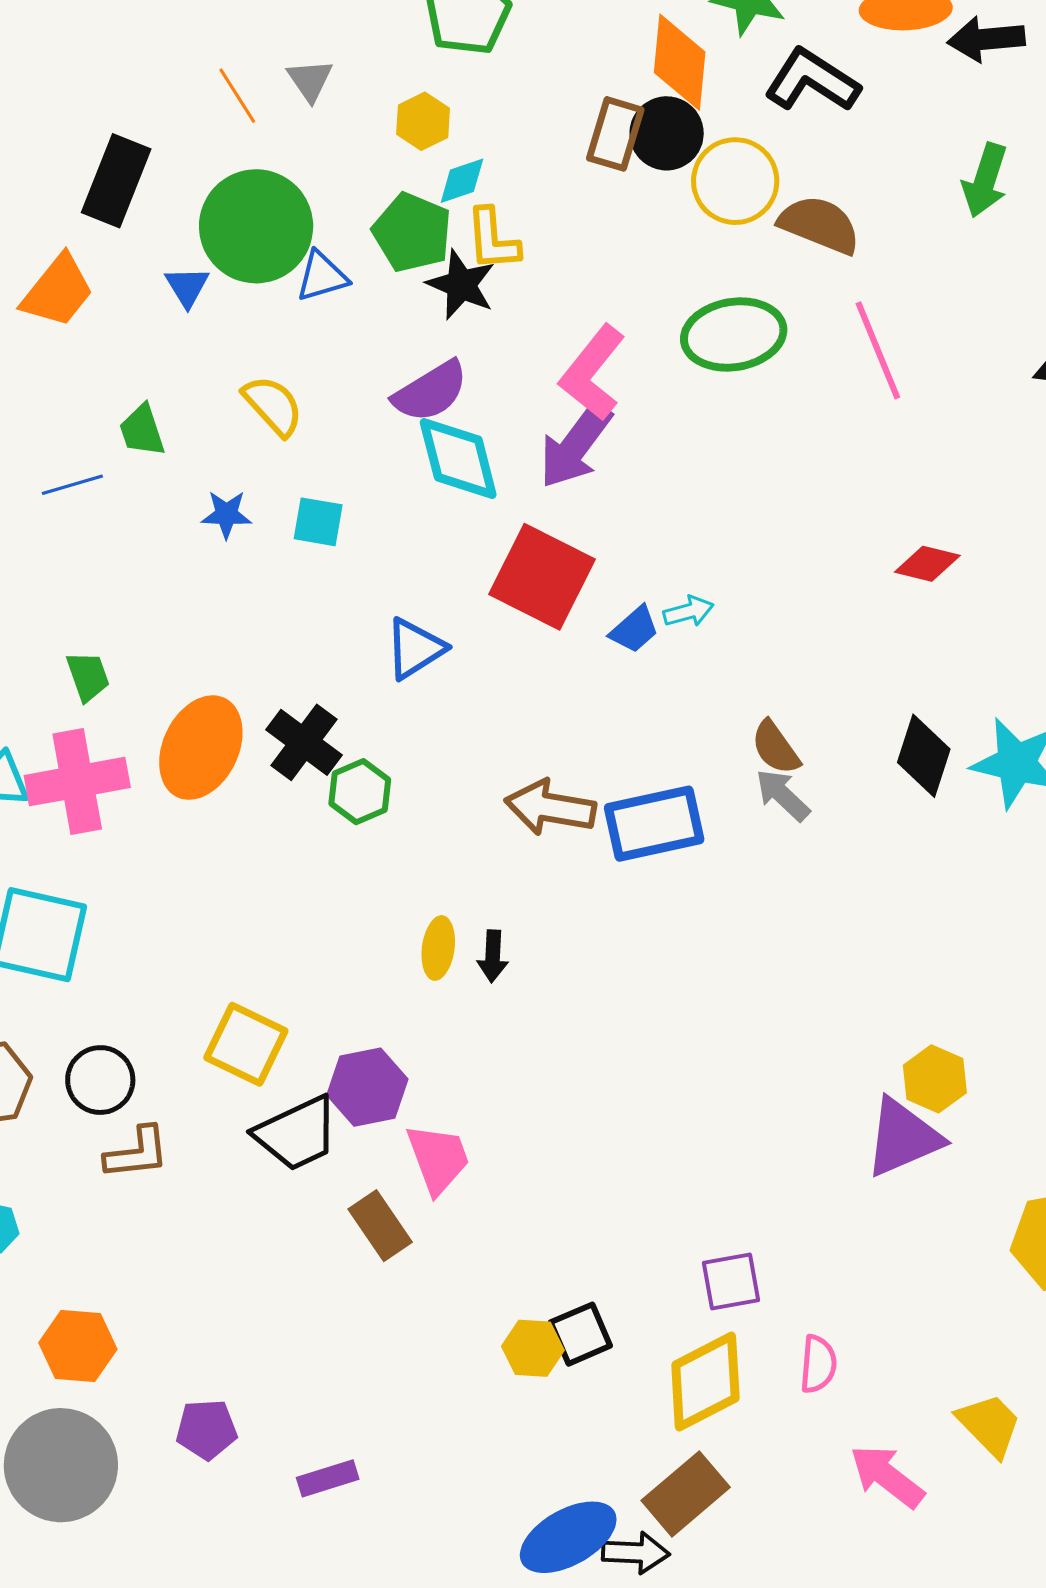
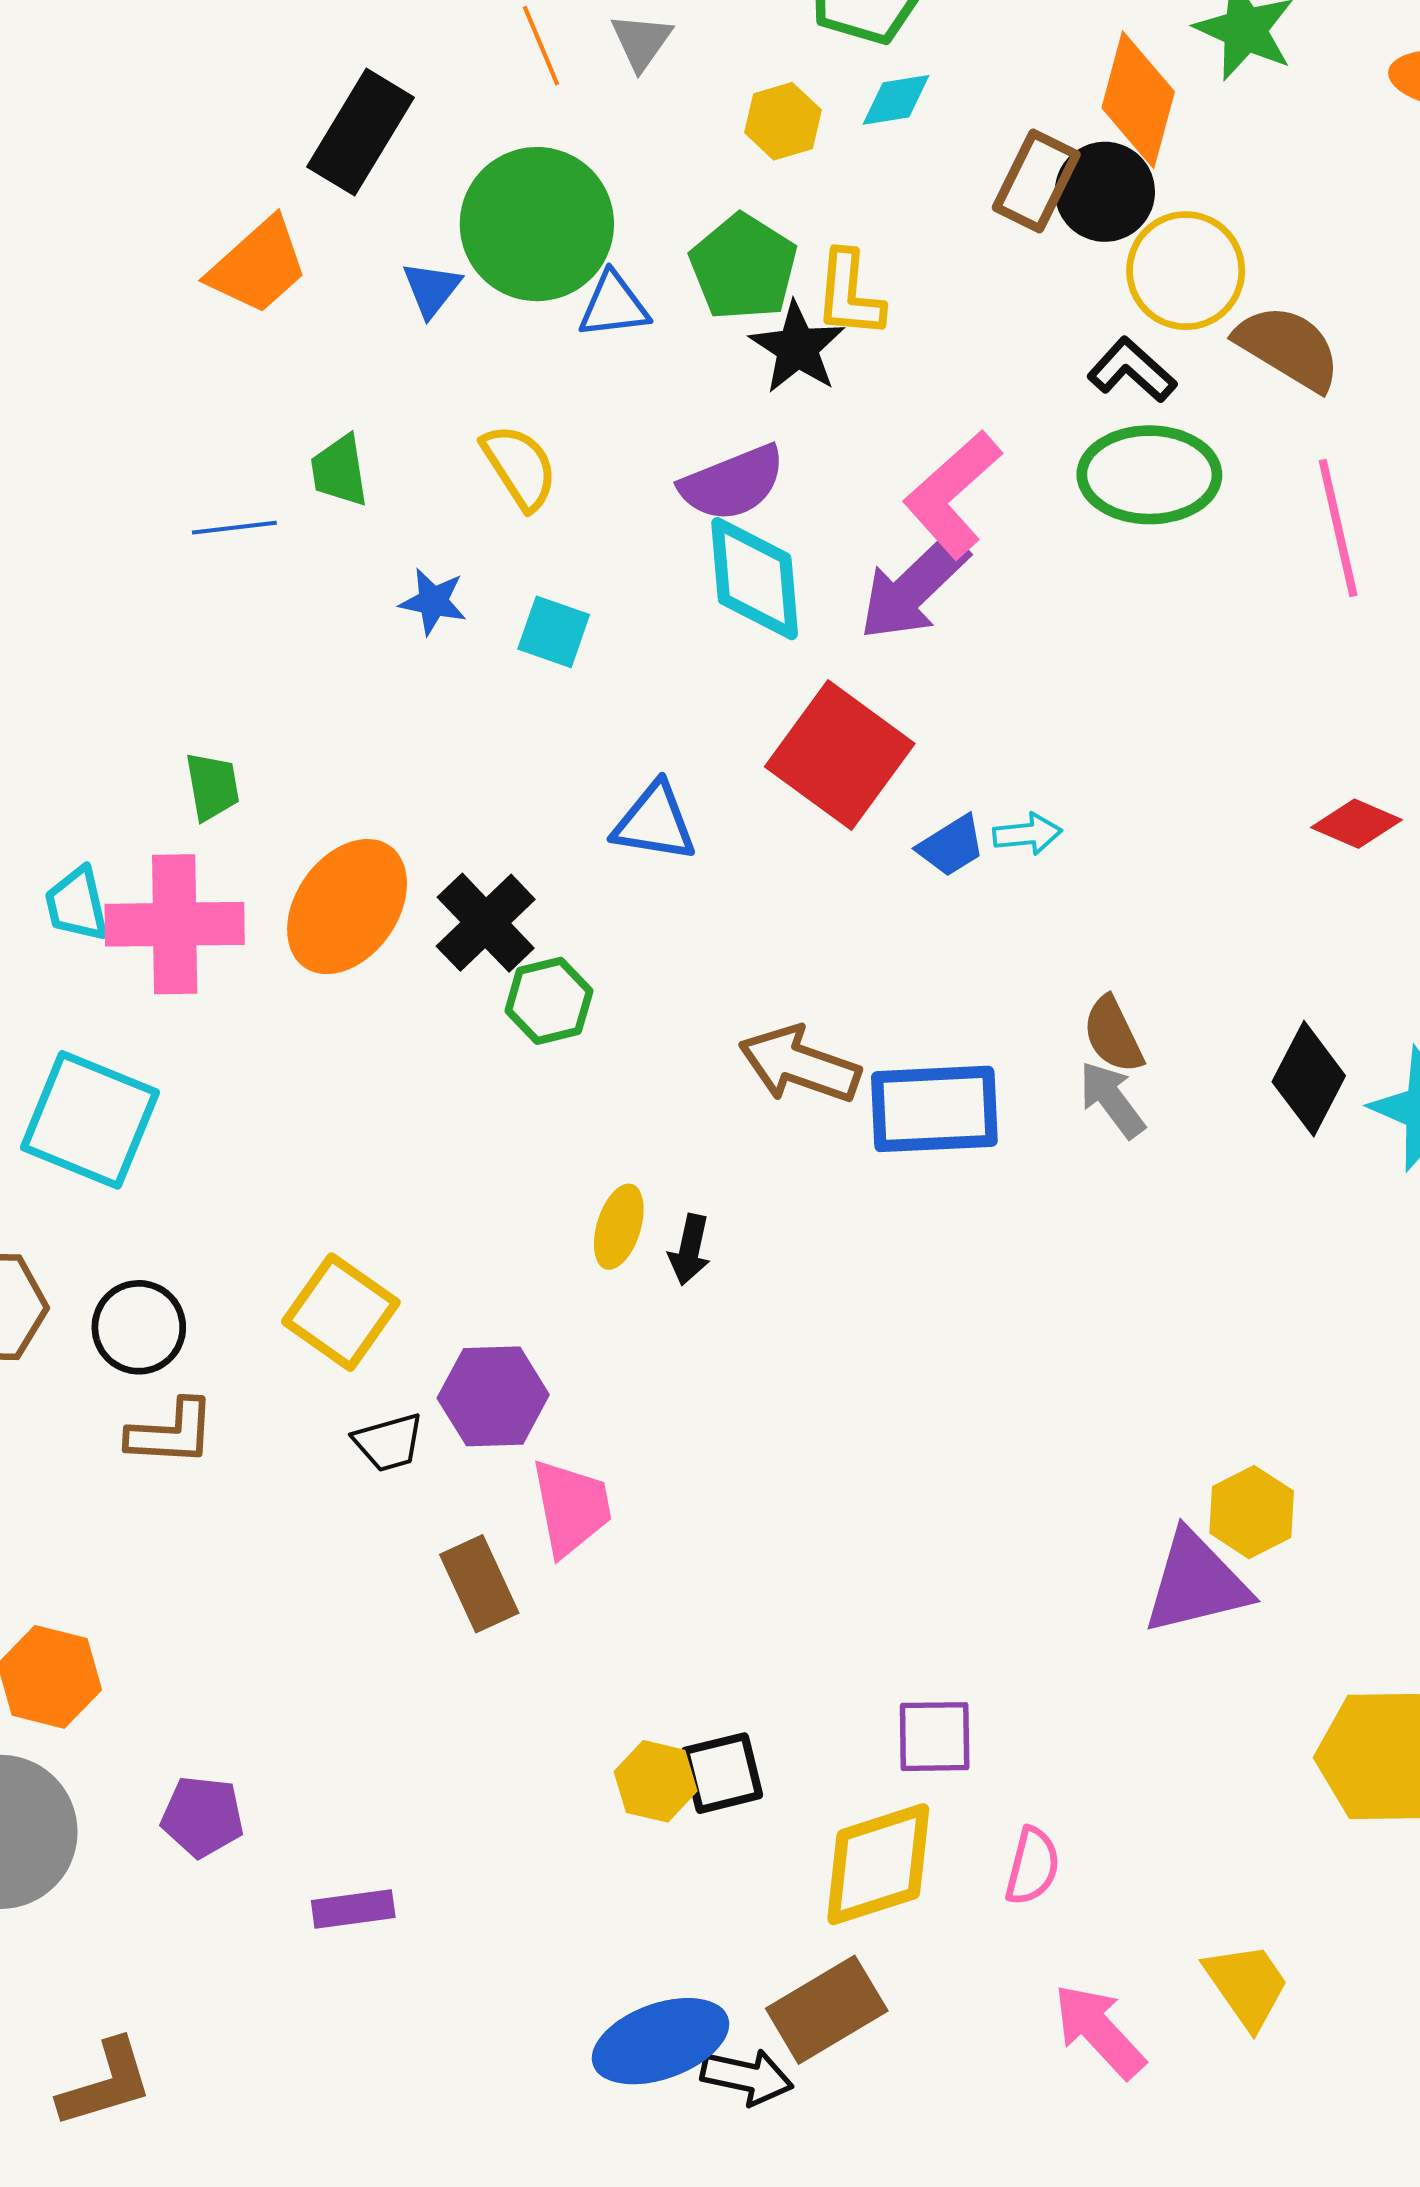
black L-shape: (812, 80) -> (1132, 370), moved, size x0.7
cyan diamond: (462, 181) -> (896, 100), moved
blue triangle: (415, 649) -> (655, 822), turned 32
black trapezoid: (297, 1133) -> (389, 1442), size x0.6

